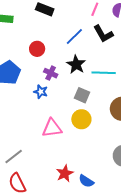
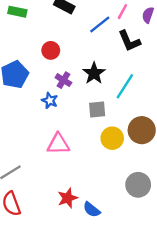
blue line: (74, 37) -> (100, 25), moved
cyan line: (104, 73) -> (125, 86), turned -65
gray square: (82, 95) -> (97, 110), turned -35
yellow circle: (81, 119) -> (112, 138), moved

